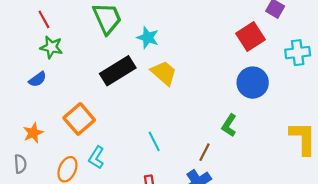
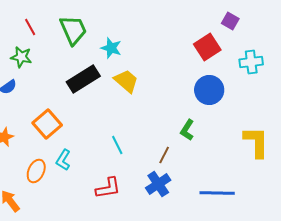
red line: (44, 19) -> (30, 27), moved

